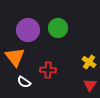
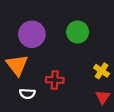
green circle: (58, 28) -> (78, 32), moved
white semicircle: (24, 82) -> (27, 94), turned -32

